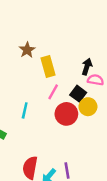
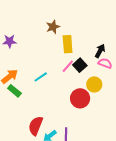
black square: (78, 94) -> (80, 65), moved
cyan line: (25, 110) -> (41, 77), turned 32
red circle: (66, 114) -> (80, 98), moved

